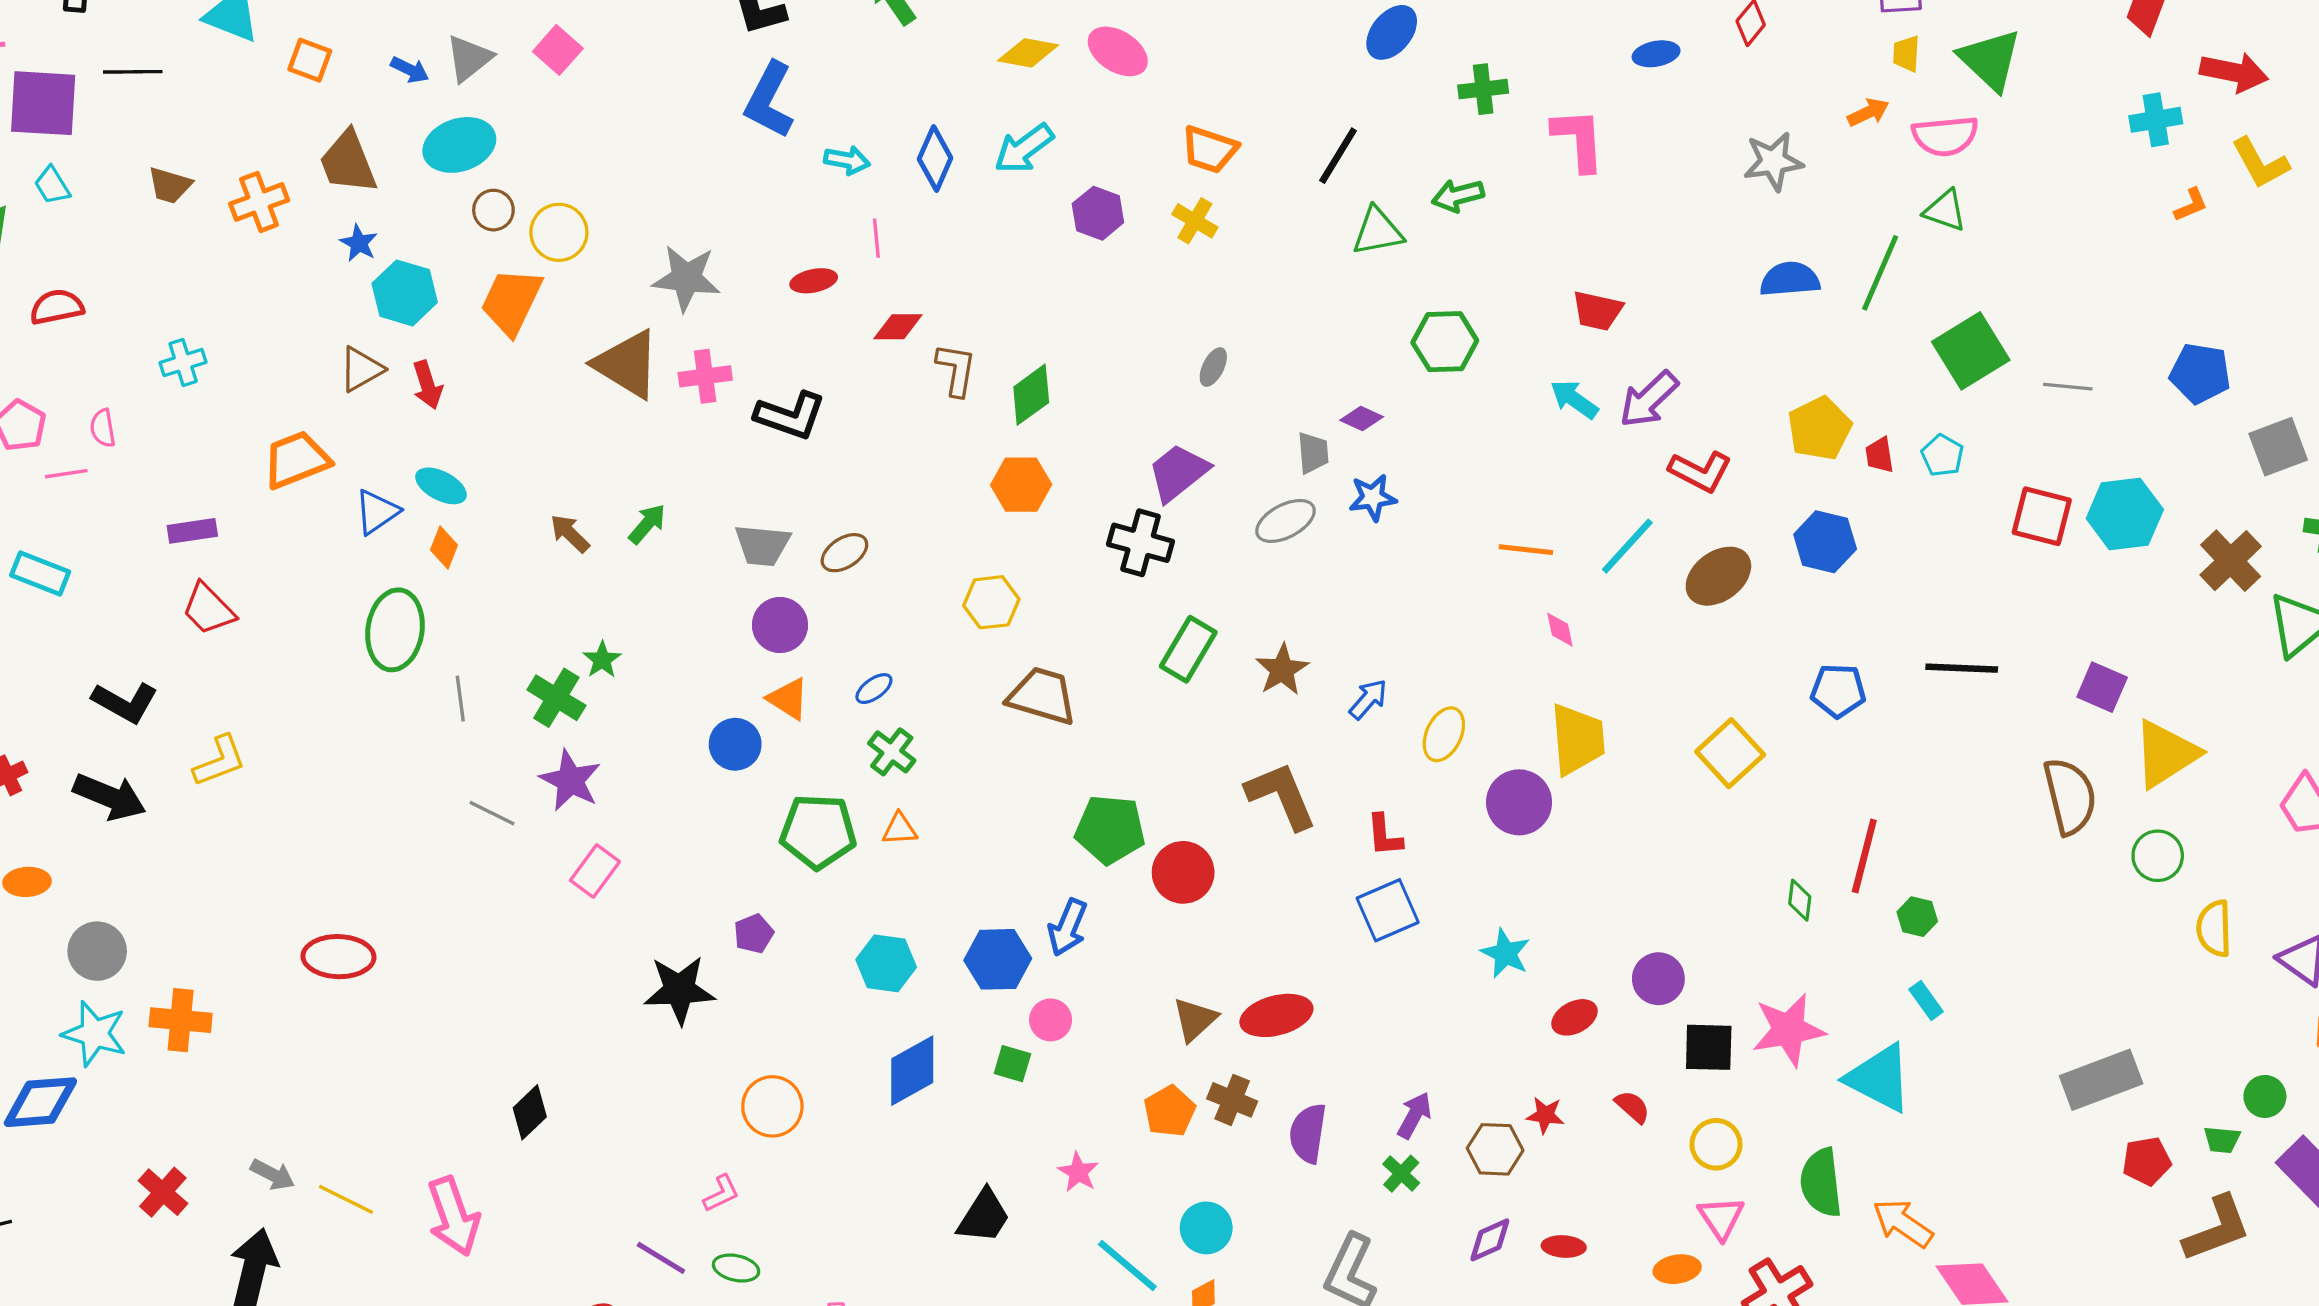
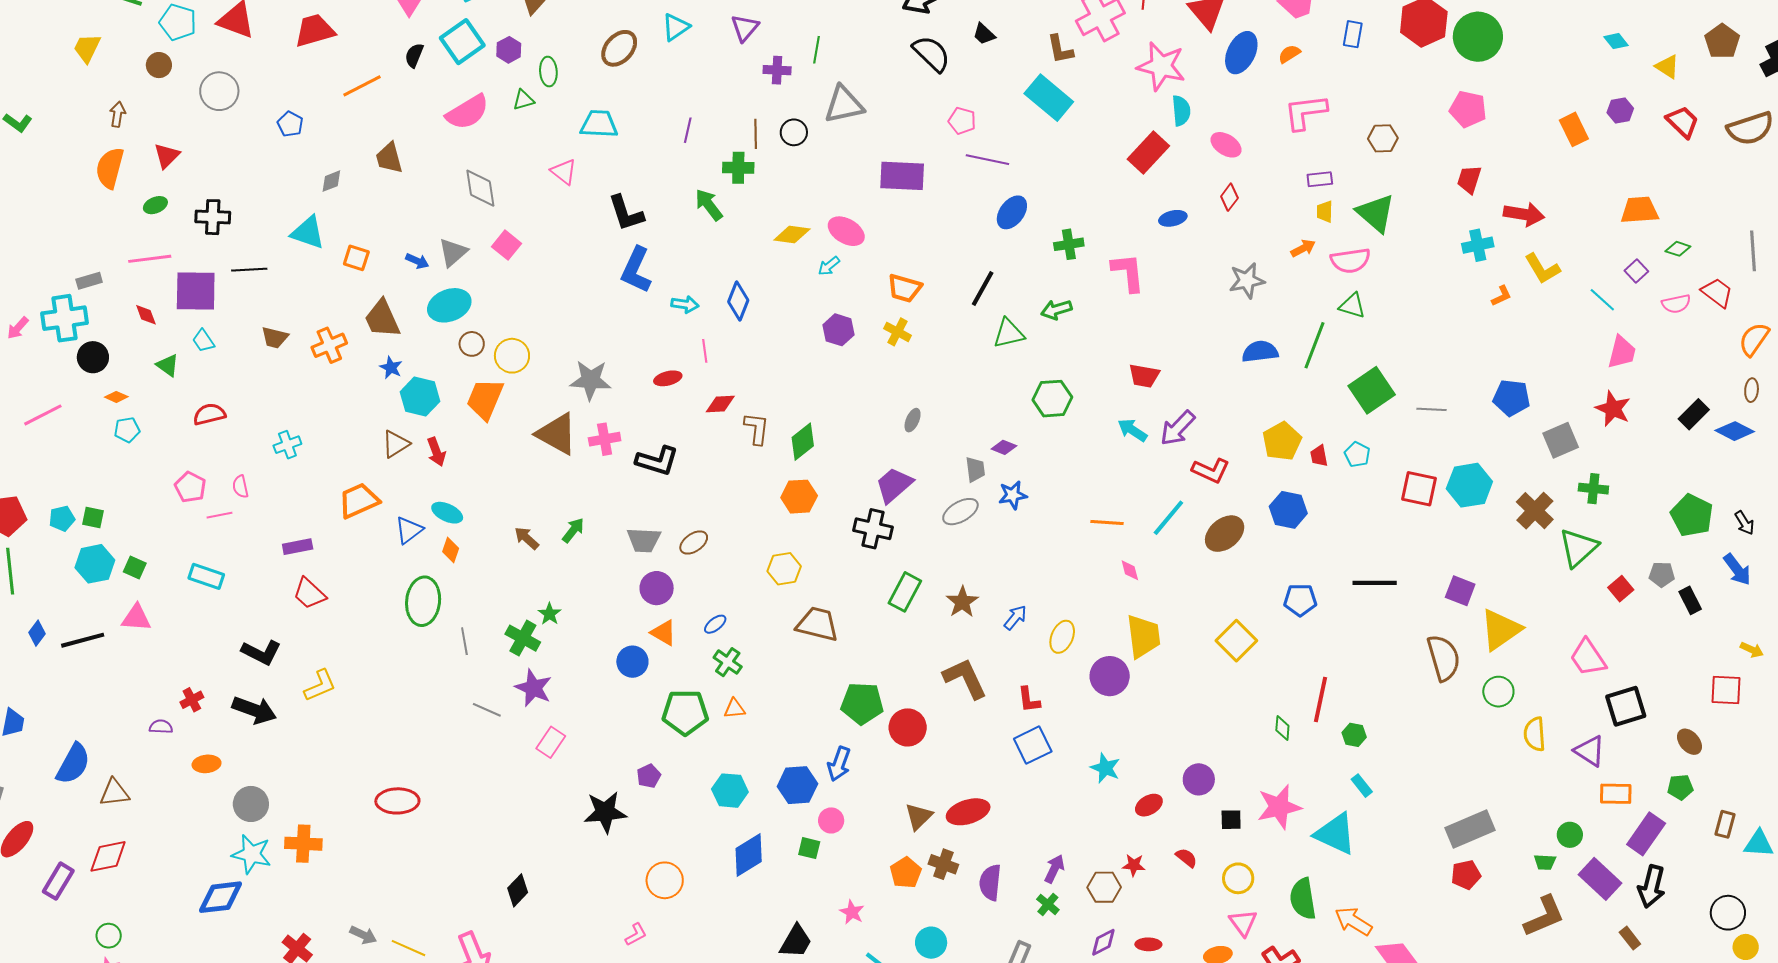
cyan arrow: (1024, 149) -> (829, 266), moved, size x0.6
black square: (1709, 1047) -> (1231, 820), size x0.7
red pentagon: (2147, 1161) -> (1466, 875), moved

